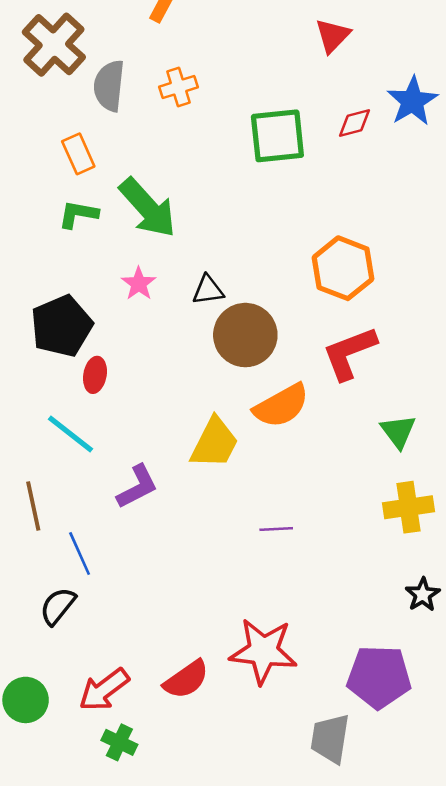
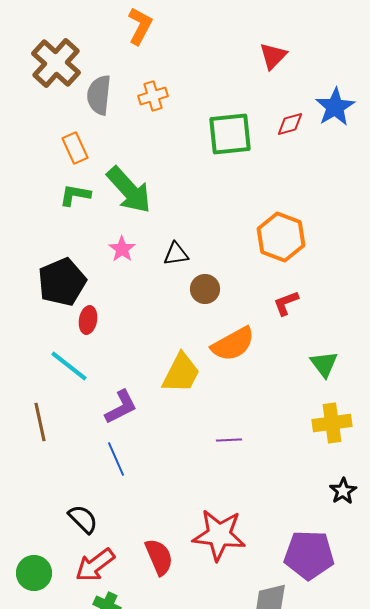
brown circle: (245, 335) -> (205, 289), size x0.6
red L-shape: (349, 353) -> (286, 303), size x0.6
blue line: (80, 553) -> (116, 459), moved
black semicircle: (58, 606) -> (83, 519), moved, turned 96
red semicircle: (186, 679) -> (159, 557), turned -78

